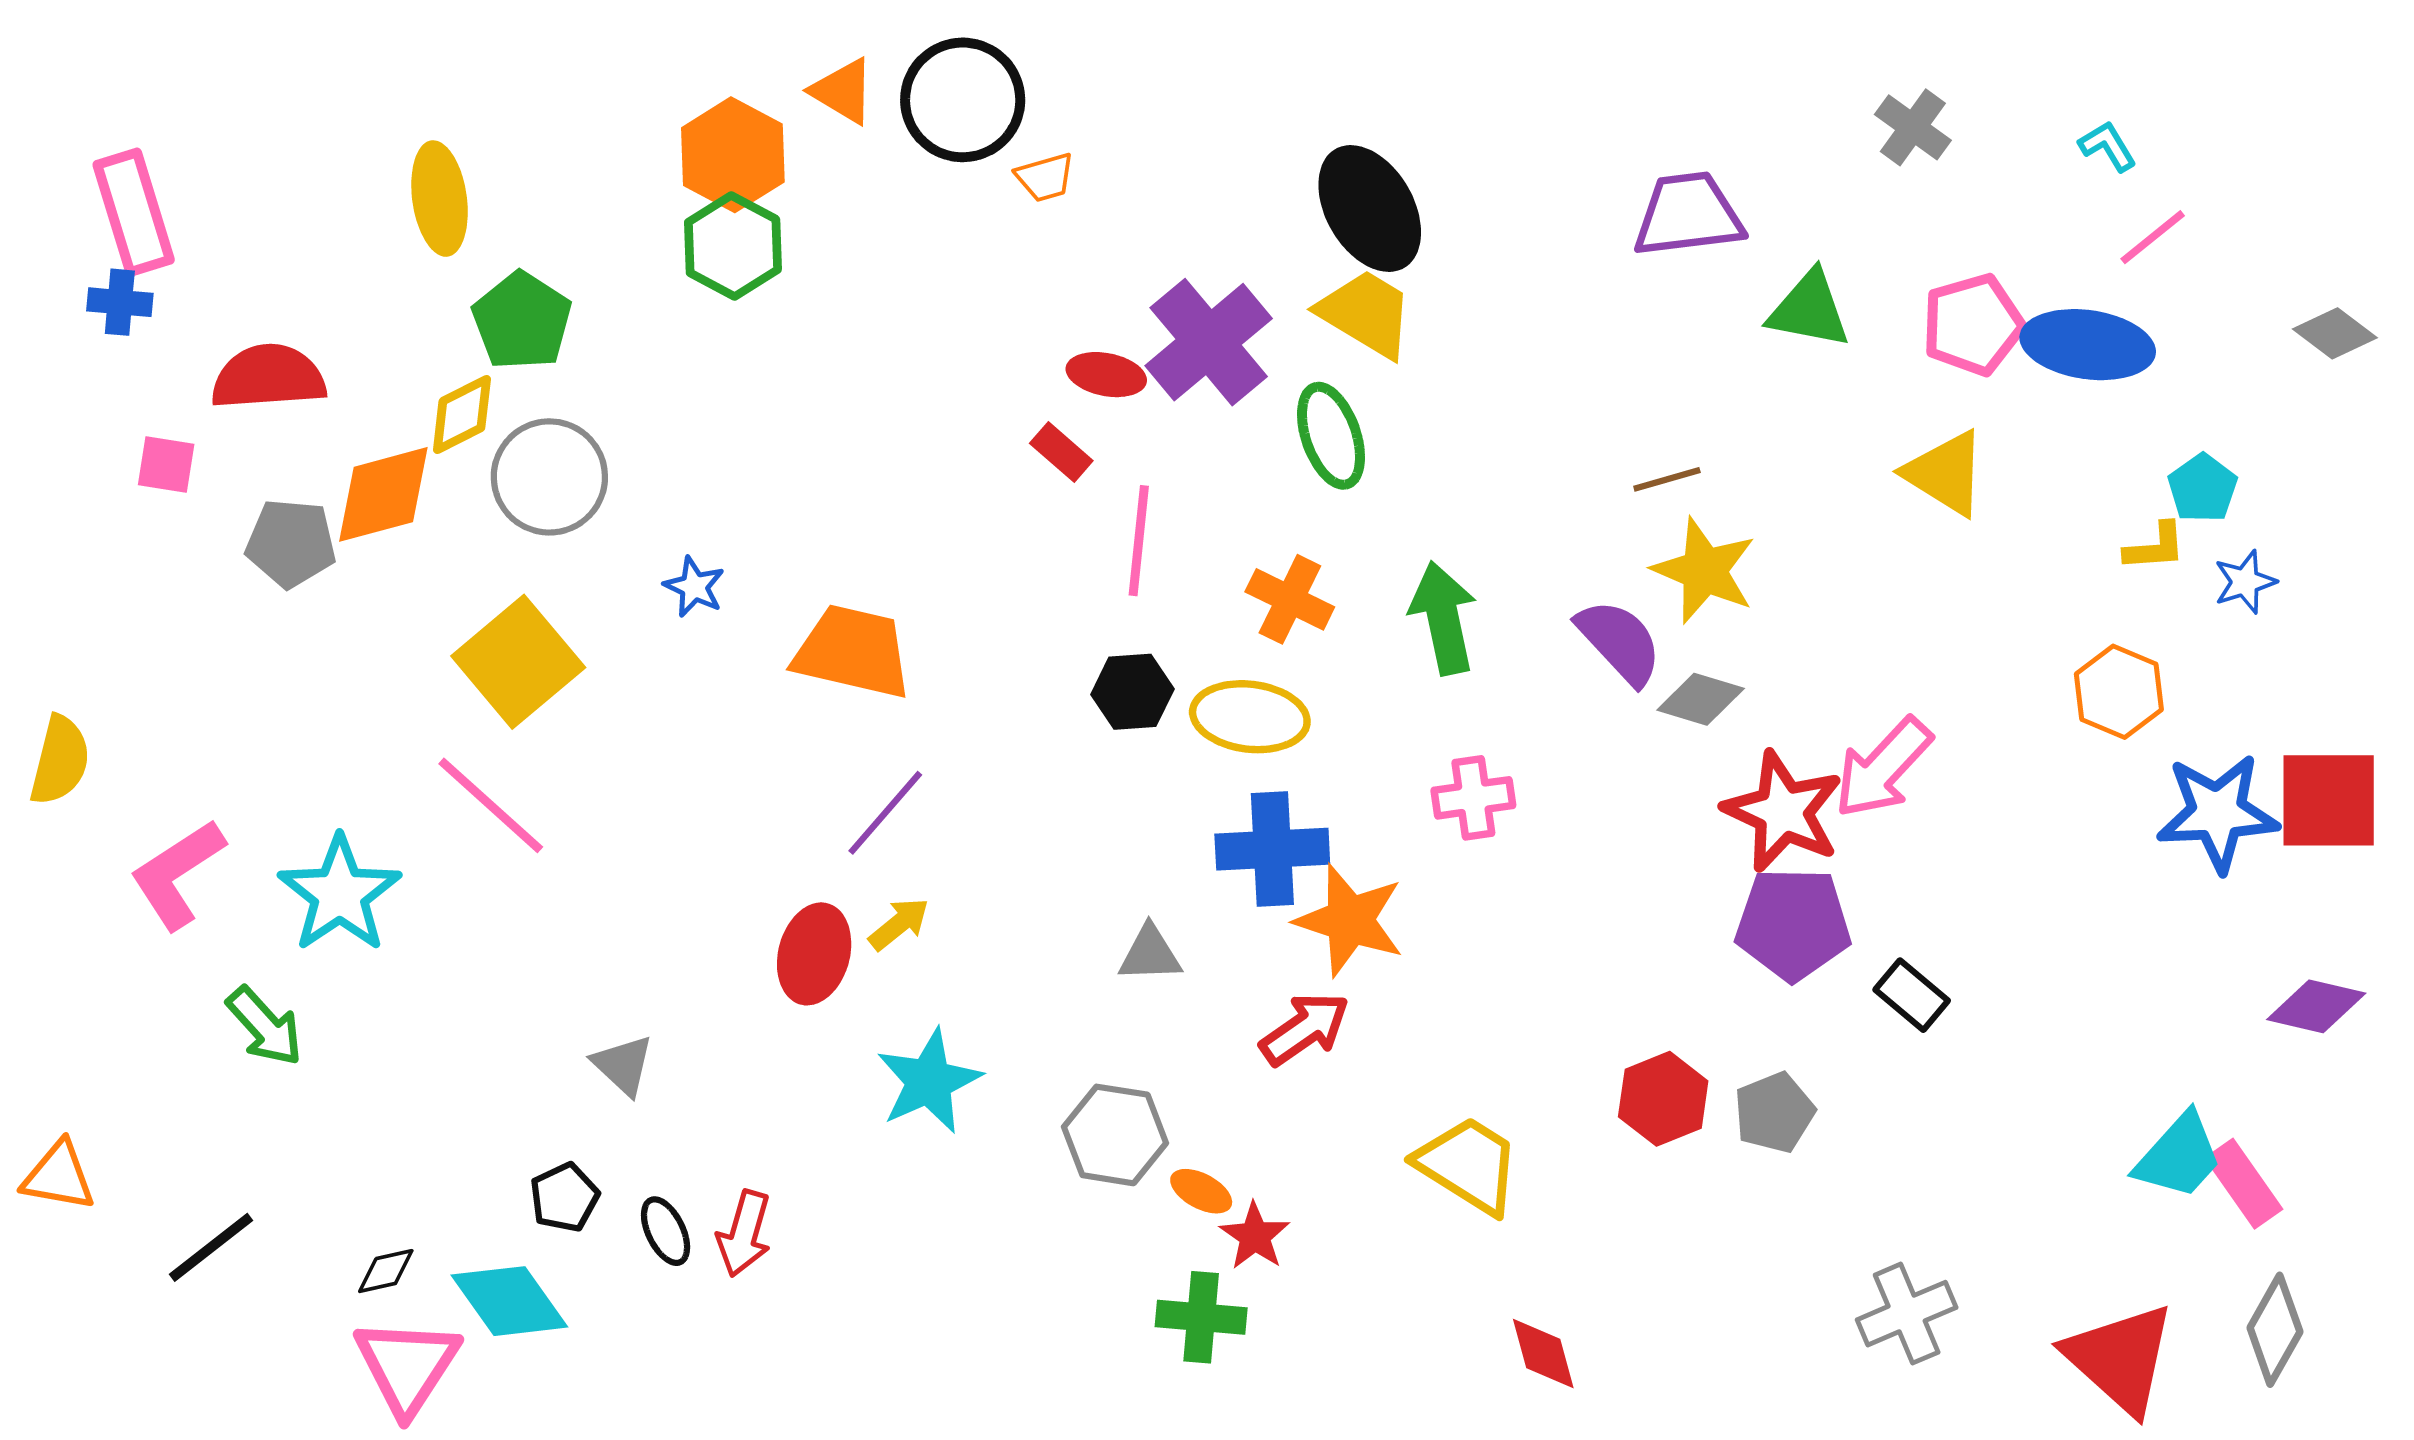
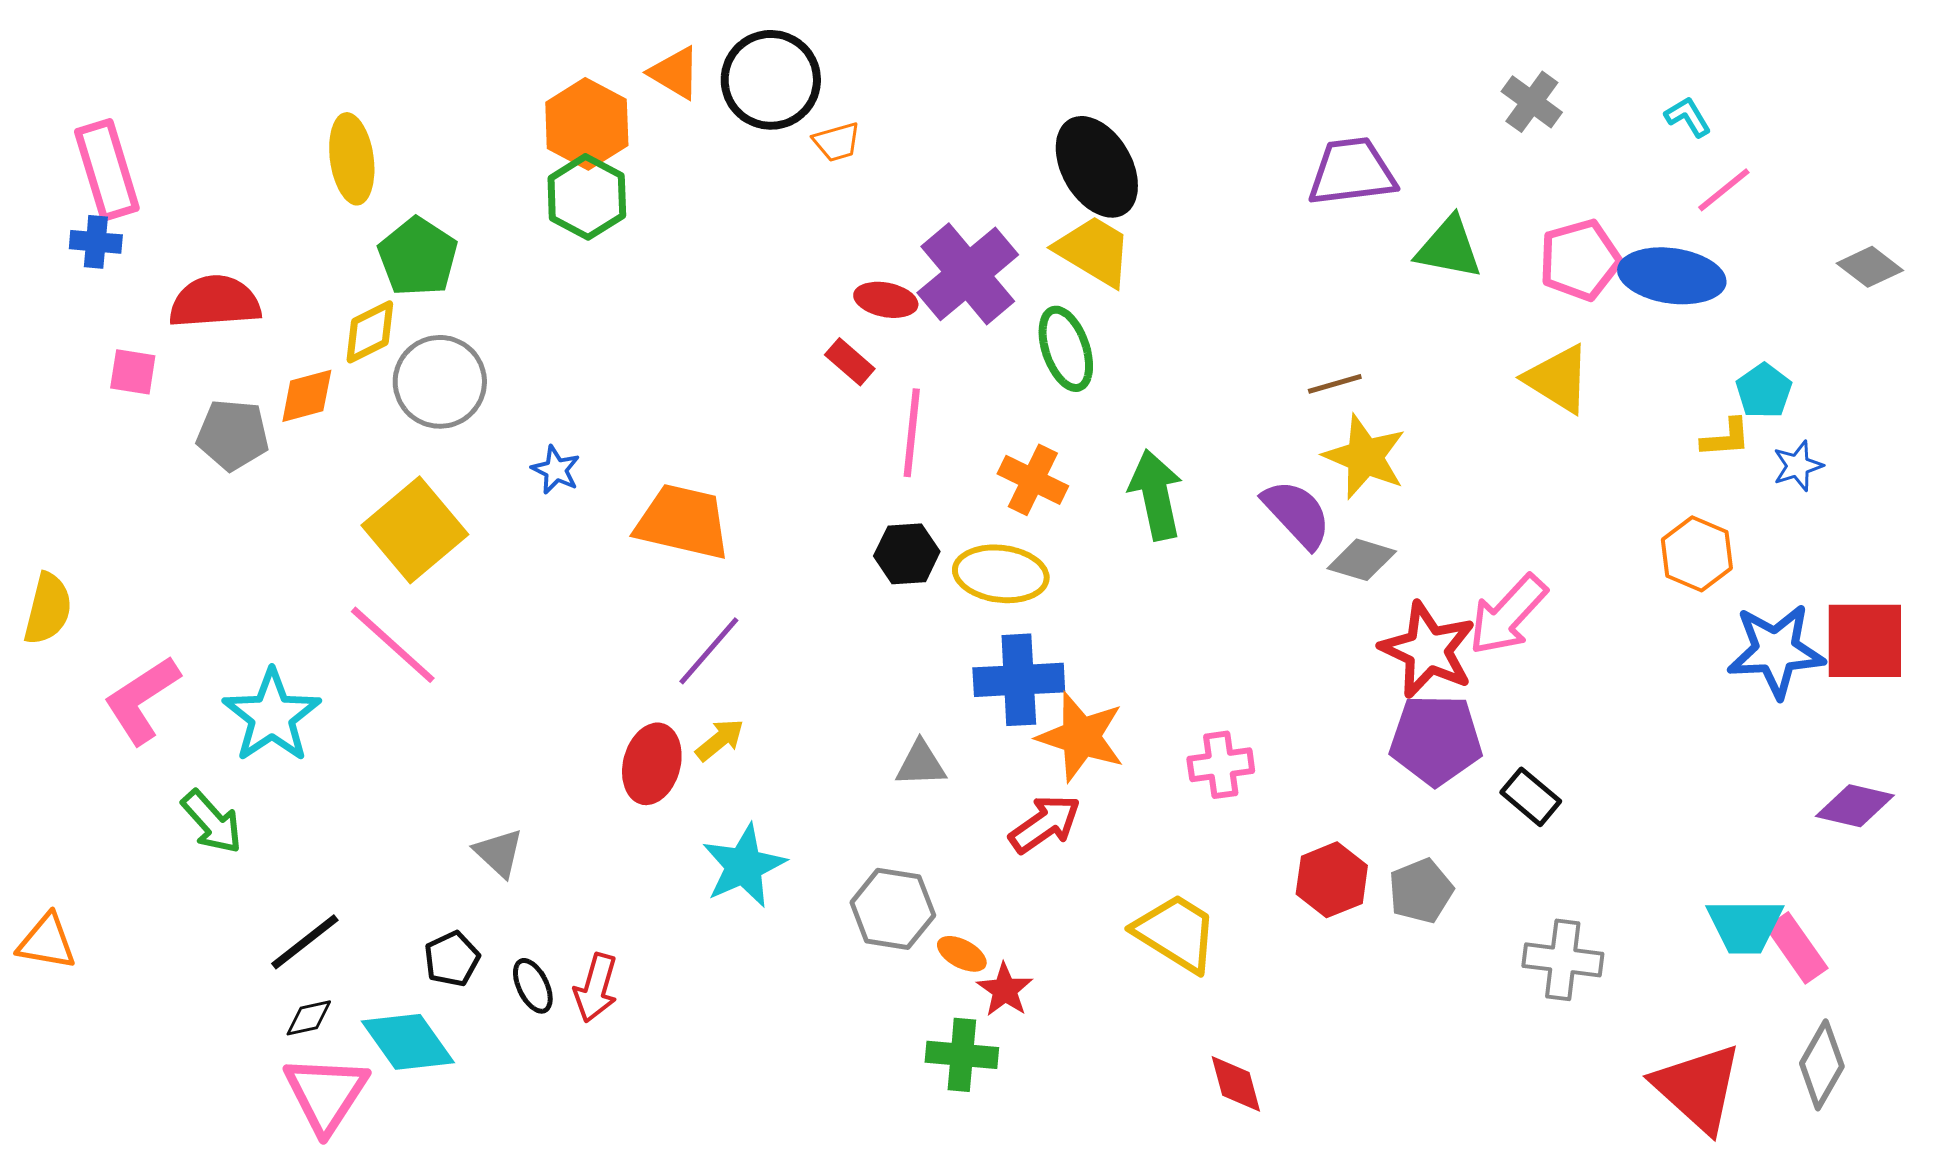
orange diamond: (383, 494) -> (307, 396), size x0.7
pink cross: (1473, 798) -> (1221, 765), moved
cyan trapezoid: (2179, 1156) -> (1745, 926), turned 48
black line: (211, 1247) -> (305, 942), moved
gray cross: (1907, 1314) -> (1563, 960), moved, turned 30

